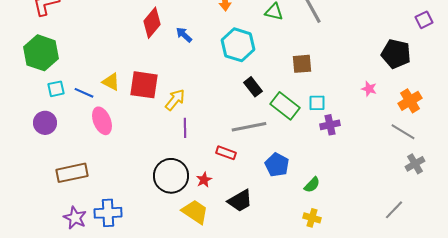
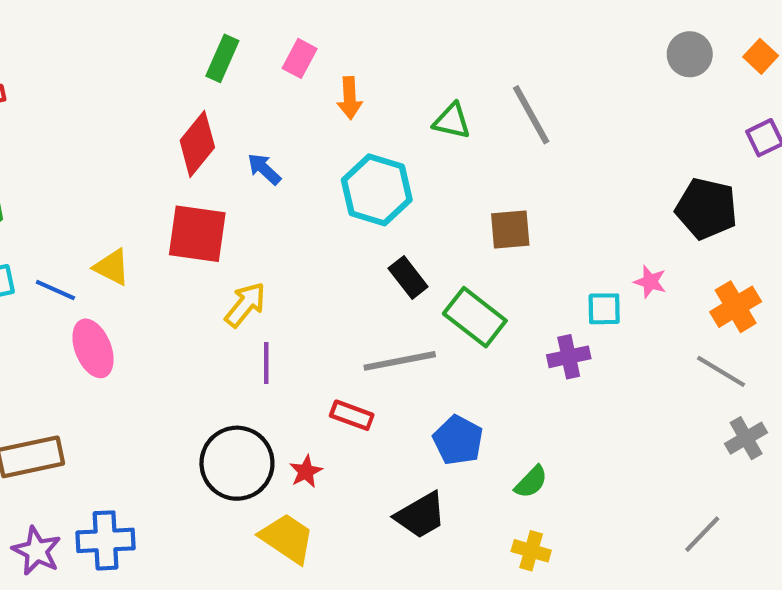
red square: (144, 85) -> (197, 234), moved
cyan square: (317, 103) -> (604, 309), moved
black trapezoid: (240, 201) -> (421, 515), moved

